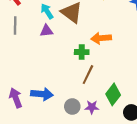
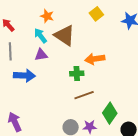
brown line: (88, 75) -> (84, 95), turned 48
blue arrow: (42, 94) -> (24, 76), moved

